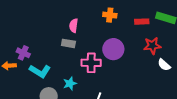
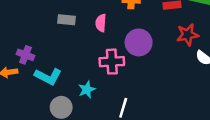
pink semicircle: (74, 26) -> (101, 23), moved
gray rectangle: (68, 43) -> (67, 20), moved

